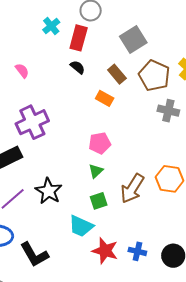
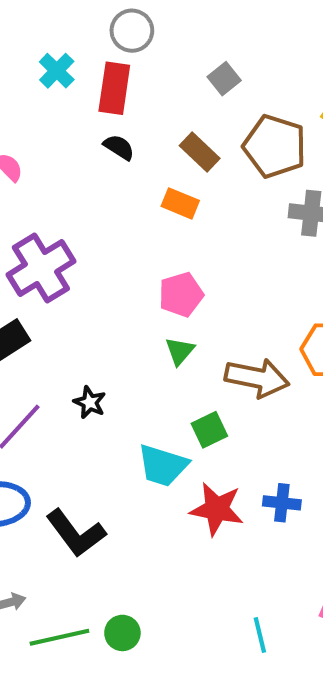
gray square: (133, 39) -> (224, 79), size x0.6
brown arrow: (132, 189) -> (257, 378), turned -104
black star: (49, 191) -> (90, 402), size x0.6
green square: (99, 201) -> (209, 430), moved

